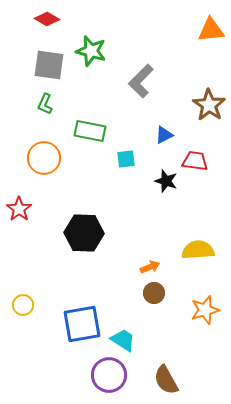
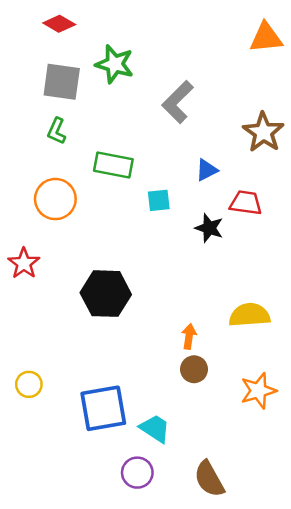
orange arrow: (150, 267) -> (189, 336), turned -60
purple circle: (109, 375) -> (137, 473), size x0.7

